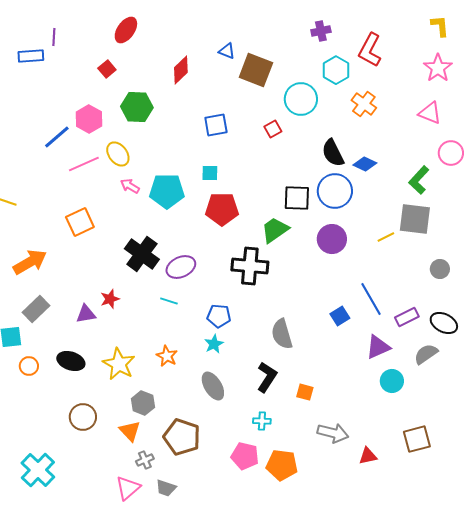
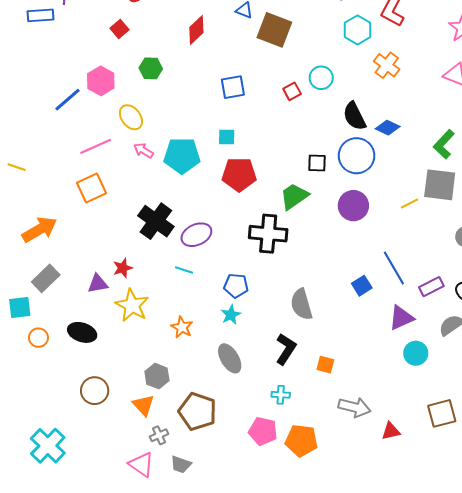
cyan circle: (301, 99) -> (321, 78), moved, size x0.7
green hexagon: (137, 107) -> (151, 68), size x0.7
pink line: (84, 164) -> (96, 146), moved
black square: (297, 198) -> (317, 163), size x0.7
yellow star: (119, 364) -> (132, 305), moved
pink triangle: (128, 488) -> (141, 464), turned -44

